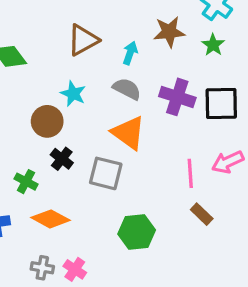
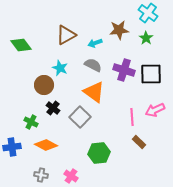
cyan arrow: (130, 53) -> (95, 43), turned -128
gray square: (106, 173) -> (80, 117), turned 30
pink cross: (75, 269) -> (71, 176), moved

